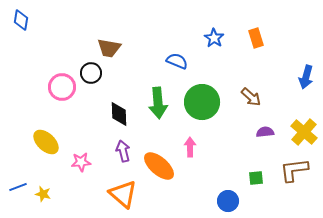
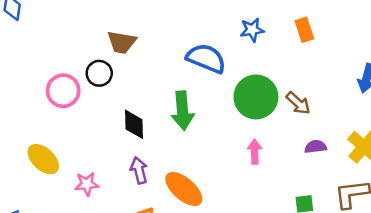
blue star: (214, 38) -> (252, 30), turned 30
blue semicircle: (177, 61) -> (206, 58), size x1.5
green circle: (202, 102) -> (256, 97), moved
pink arrow: (190, 147) -> (255, 152), moved

